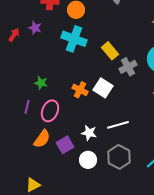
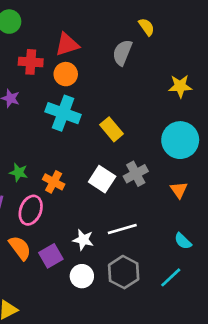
gray cross: (128, 67) -> (136, 174), moved
orange cross: (80, 90) -> (54, 182), moved
orange semicircle: (42, 139) -> (20, 248), turned -72

